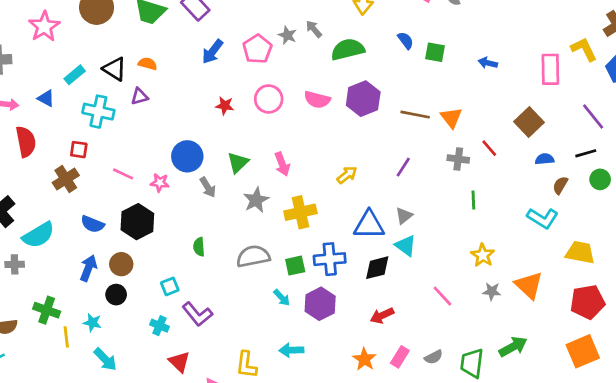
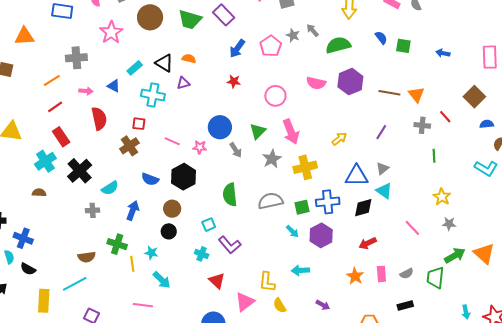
pink circle: (269, 99) -> (275, 96), moved
red star: (225, 106) -> (234, 81), moved
pink arrow: (282, 164) -> (291, 132), size x1.4
cyan semicircle: (39, 235) -> (110, 188), size x0.7
green semicircle: (199, 247) -> (230, 195), size x1.6
blue arrow: (88, 268) -> (133, 211), moved
orange triangle: (529, 285) -> (484, 254), moved
green arrow: (513, 347) -> (455, 255), moved
pink rectangle: (400, 357) -> (381, 274), turned -35

